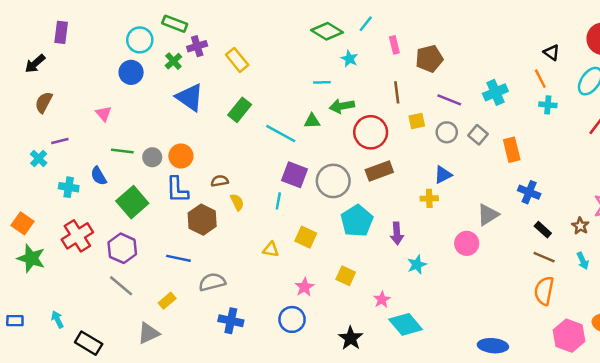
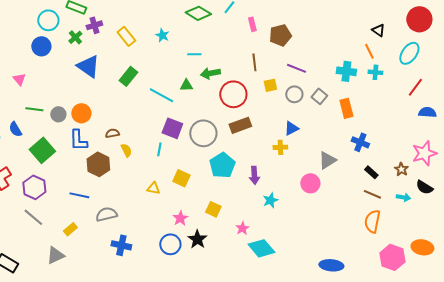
cyan star: (349, 59) -> (162, 35), moved
cyan cross: (495, 92) -> (346, 71), moved, turned 30
cyan arrow: (583, 261) -> (403, 197), turned -56
black star: (351, 338) -> (197, 239), moved

